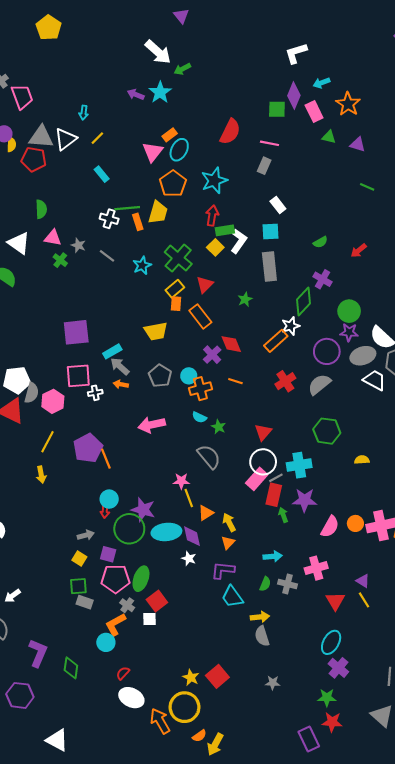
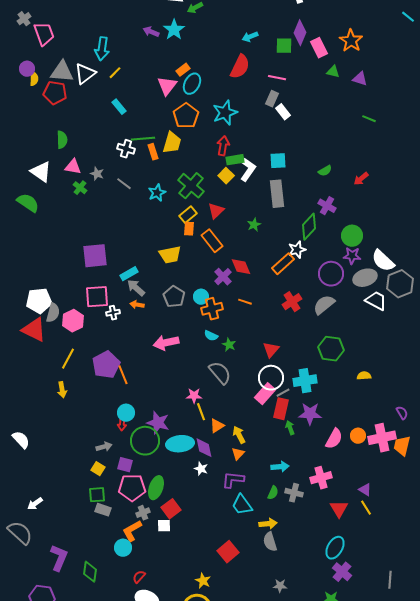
cyan arrow: (321, 83) -> (250, 37), moved
cyan arrow: (84, 113) -> (102, 49), size x1.6
white rectangle: (278, 205) -> (283, 112), moved
gray cross: (127, 605) -> (143, 513), turned 32
red square: (217, 676) -> (228, 552), moved

